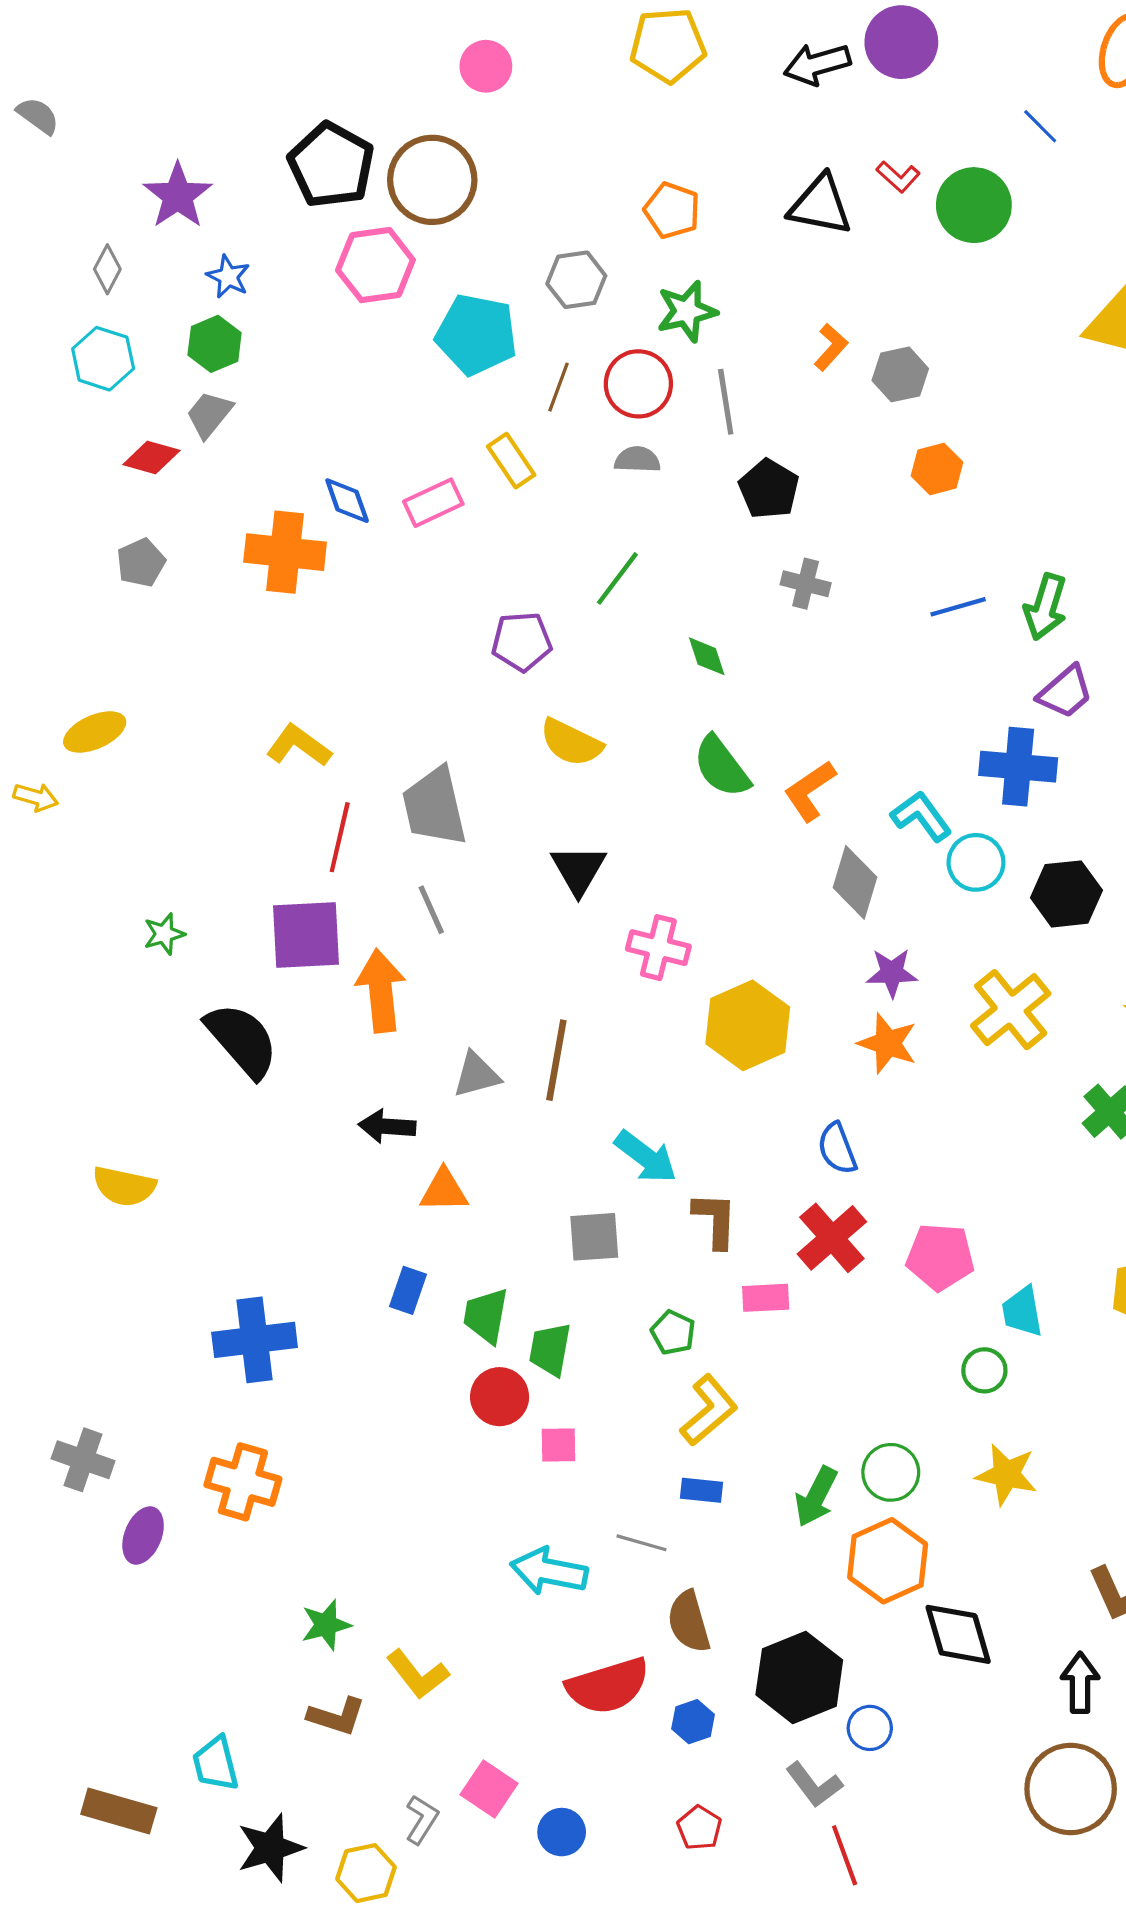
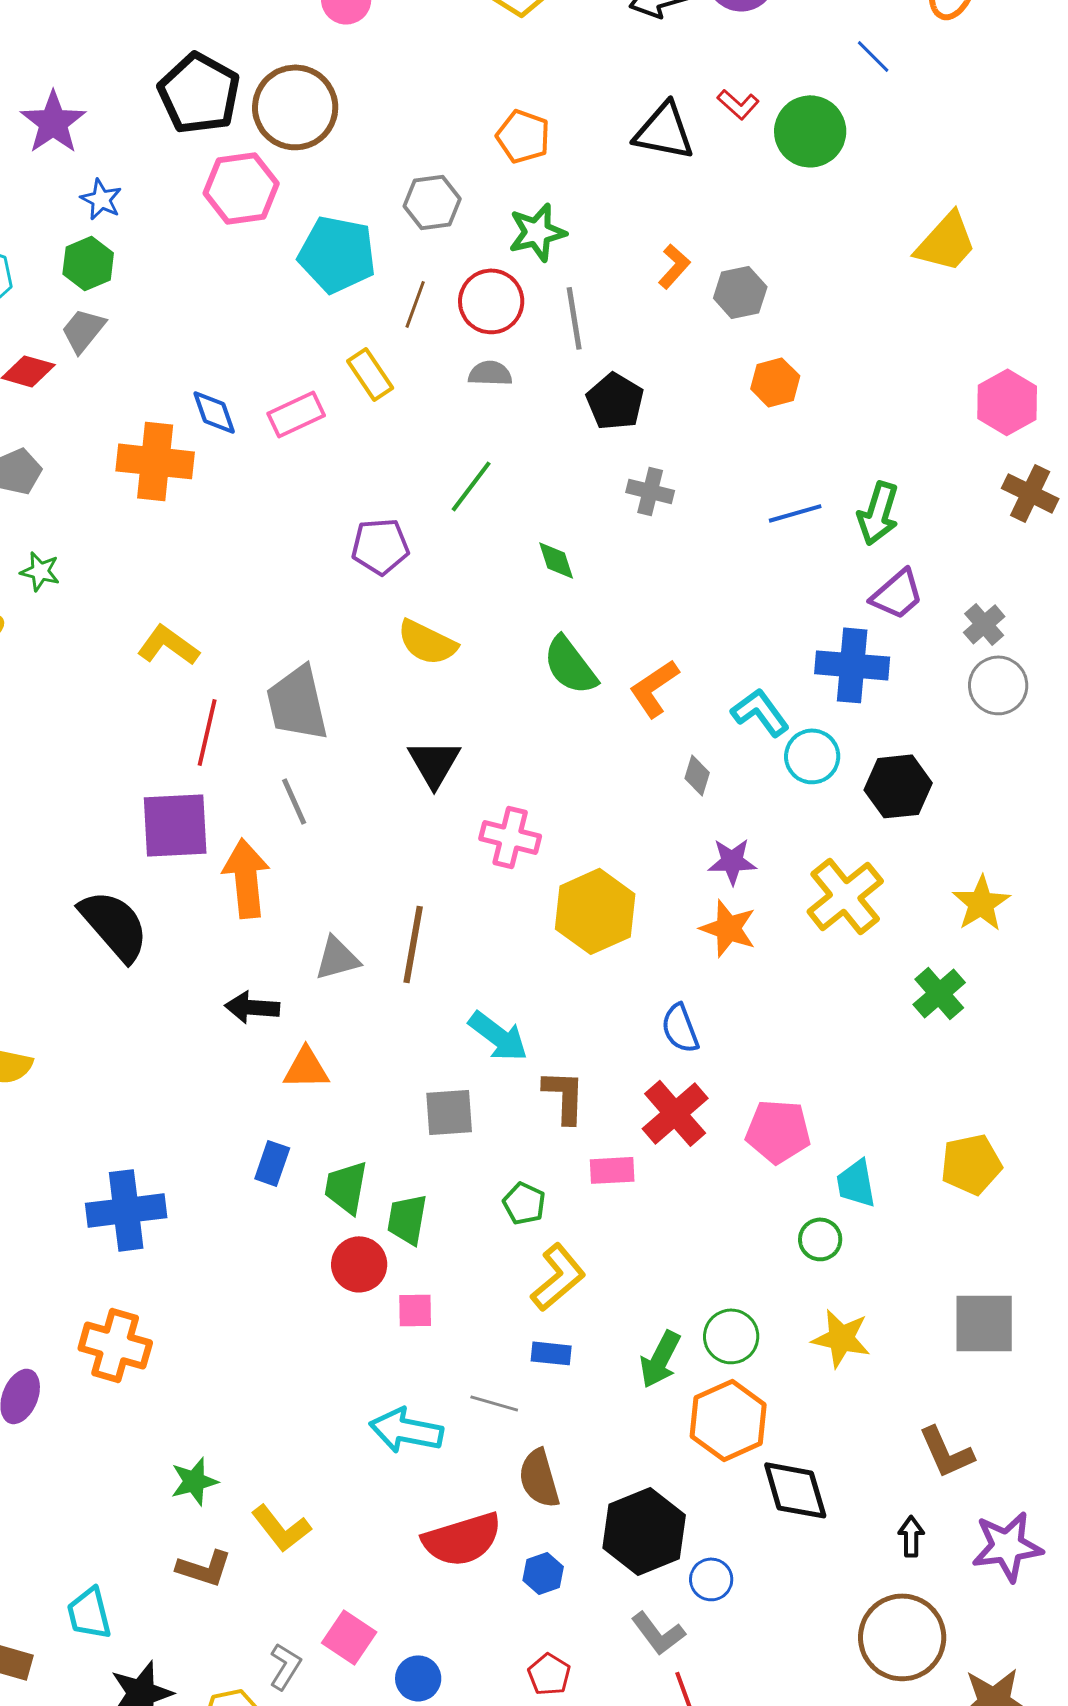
gray diamond: (855, 882) -> (697, 775), size x0.6
green star: (164, 934) -> (40, 571), moved, turned 30
black arrow: (1080, 1683) -> (911, 1536), size x0.7

